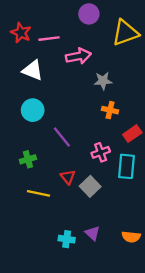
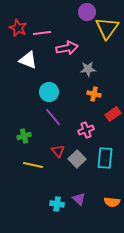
purple circle: (89, 14) -> (87, 12), moved
yellow triangle: (125, 33) -> (107, 28), turned -35
cyan circle: (33, 110) -> (49, 92), moved
cyan rectangle: (126, 166) -> (105, 158), moved

